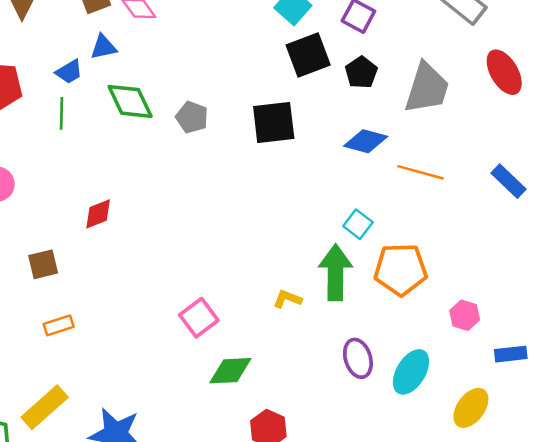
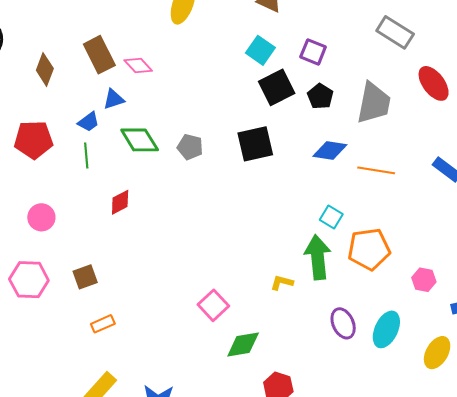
red diamond: (98, 214) -> (120, 202), moved

